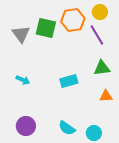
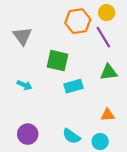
green square: (46, 28) -> (58, 61), moved
orange triangle: (106, 96) -> (108, 115), moved

